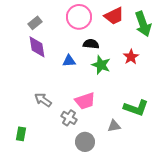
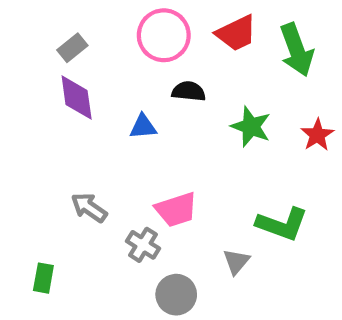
red star: (131, 57) -> (317, 135), moved
green star: (101, 65) -> (251, 127), moved
gray triangle: (114, 126) -> (236, 261), turned -40

